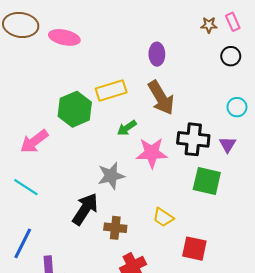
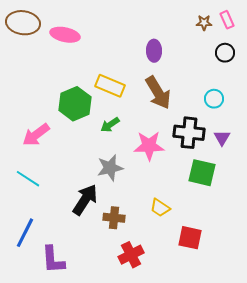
yellow rectangle: (111, 90) -> (110, 86), turned 40
cyan circle: (237, 107) -> (214, 99), moved
green arrow: (127, 128) -> (110, 125), moved

